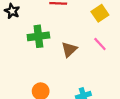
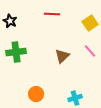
green cross: (38, 36) -> (16, 52), moved

